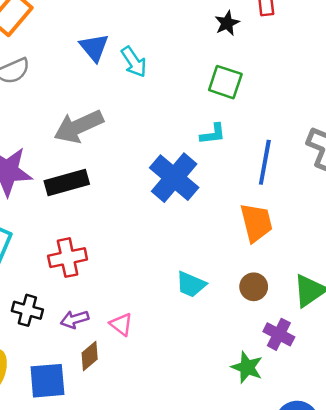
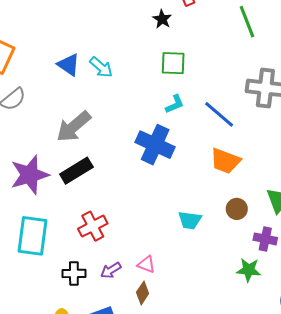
blue line: (265, 162) -> (219, 114), turned -44
orange trapezoid: (256, 223) -> (225, 161), turned 140
brown diamond: (90, 356) -> (143, 293), moved

